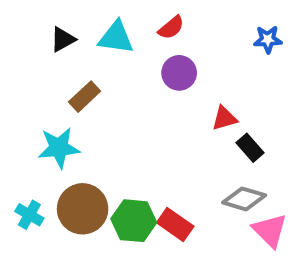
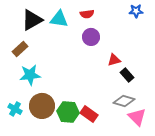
red semicircle: (171, 28) -> (87, 14), turned 32
black triangle: (63, 39) -> (32, 20), size x1.6
blue star: (268, 39) -> (136, 11), moved
brown rectangle: (85, 97) -> (20, 49), moved

